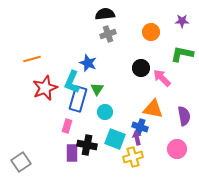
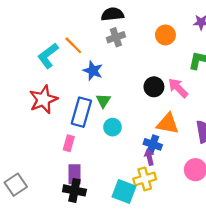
orange line: (32, 59) -> (73, 45), moved, turned 60
black circle: (141, 68) -> (154, 87), moved
cyan L-shape: (72, 82) -> (48, 56), moved, turned 30
cyan square: (115, 139) -> (124, 192), moved
black cross: (87, 145) -> (74, 190), moved

